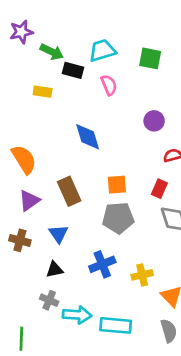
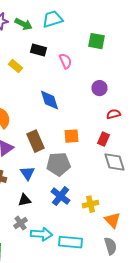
cyan trapezoid: (102, 50) -> (52, 19), moved
green arrow: (52, 52) -> (24, 24), moved
yellow rectangle: (43, 92) -> (16, 66), turned 32
gray pentagon: (118, 218) -> (58, 164), moved
blue cross: (102, 264) -> (60, 196), turned -30
gray cross: (49, 300) -> (20, 223), turned 32

